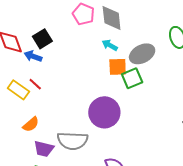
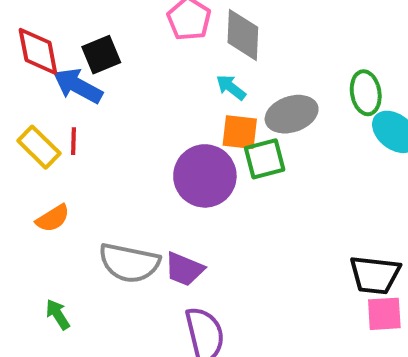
blue arrow: (33, 56) -> (78, 86), size x1.4
red line: (35, 84) -> (74, 141), turned 40
purple circle: (104, 112) -> (205, 176), moved
purple trapezoid: (44, 149) -> (184, 269), moved

